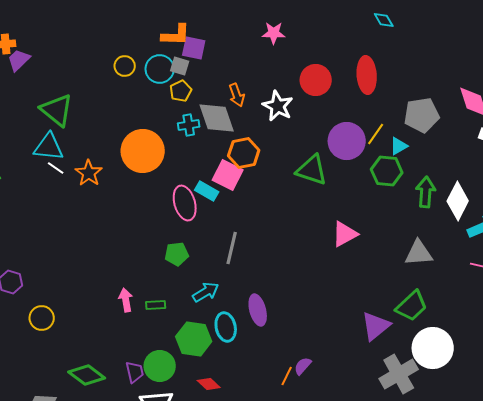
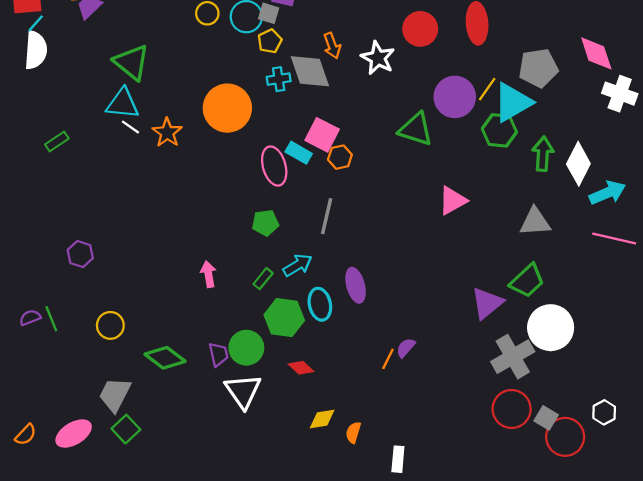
cyan triangle: (399, 146) -> (513, 102), size x2.0
orange hexagon: (244, 153) -> (340, 157), moved, size x0.7
green rectangle: (156, 305) -> (263, 279), moved, turned -48
yellow circle: (42, 318) -> (110, 325), moved

